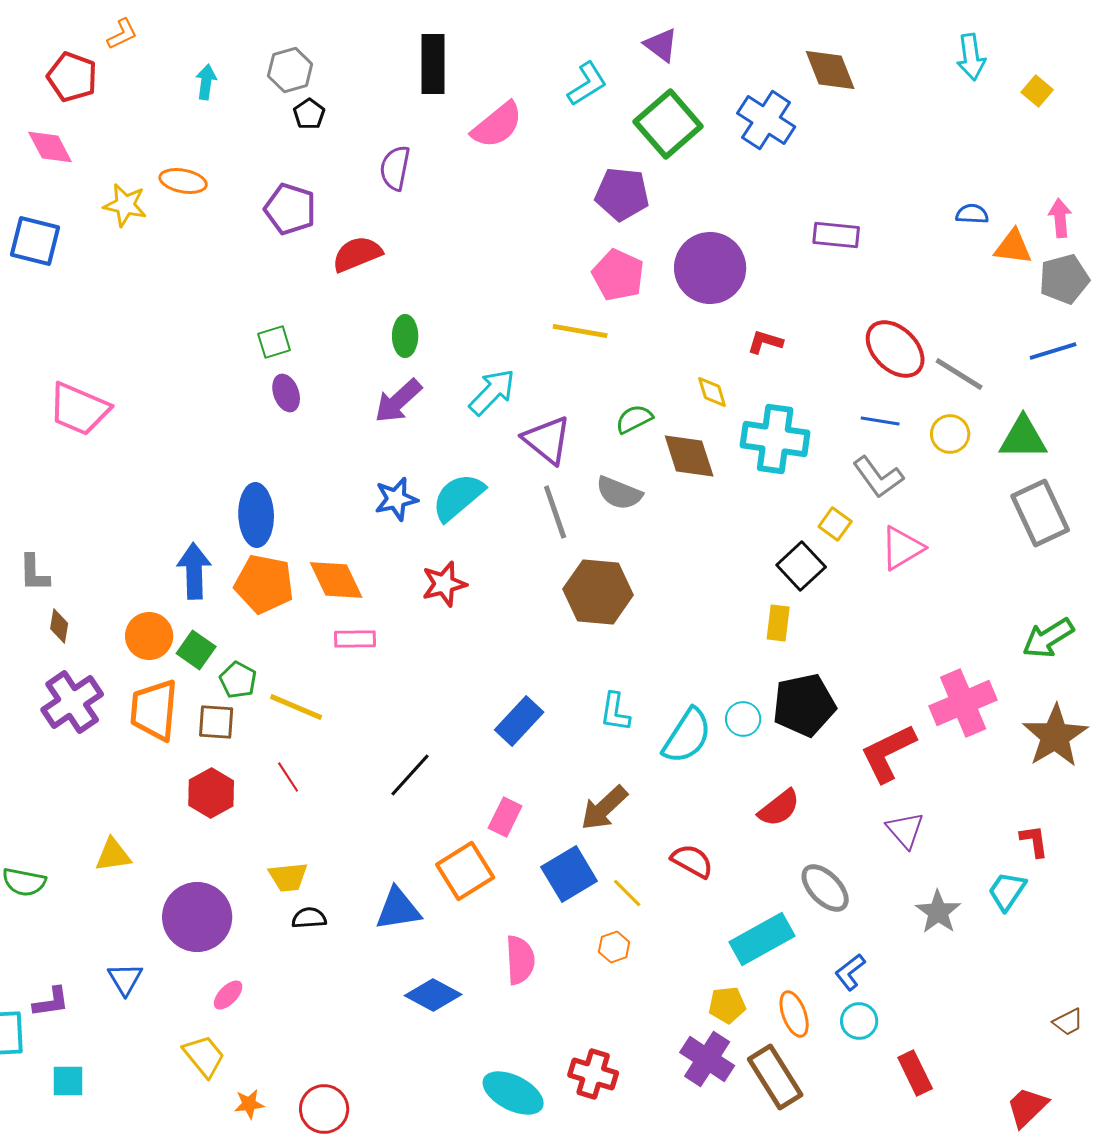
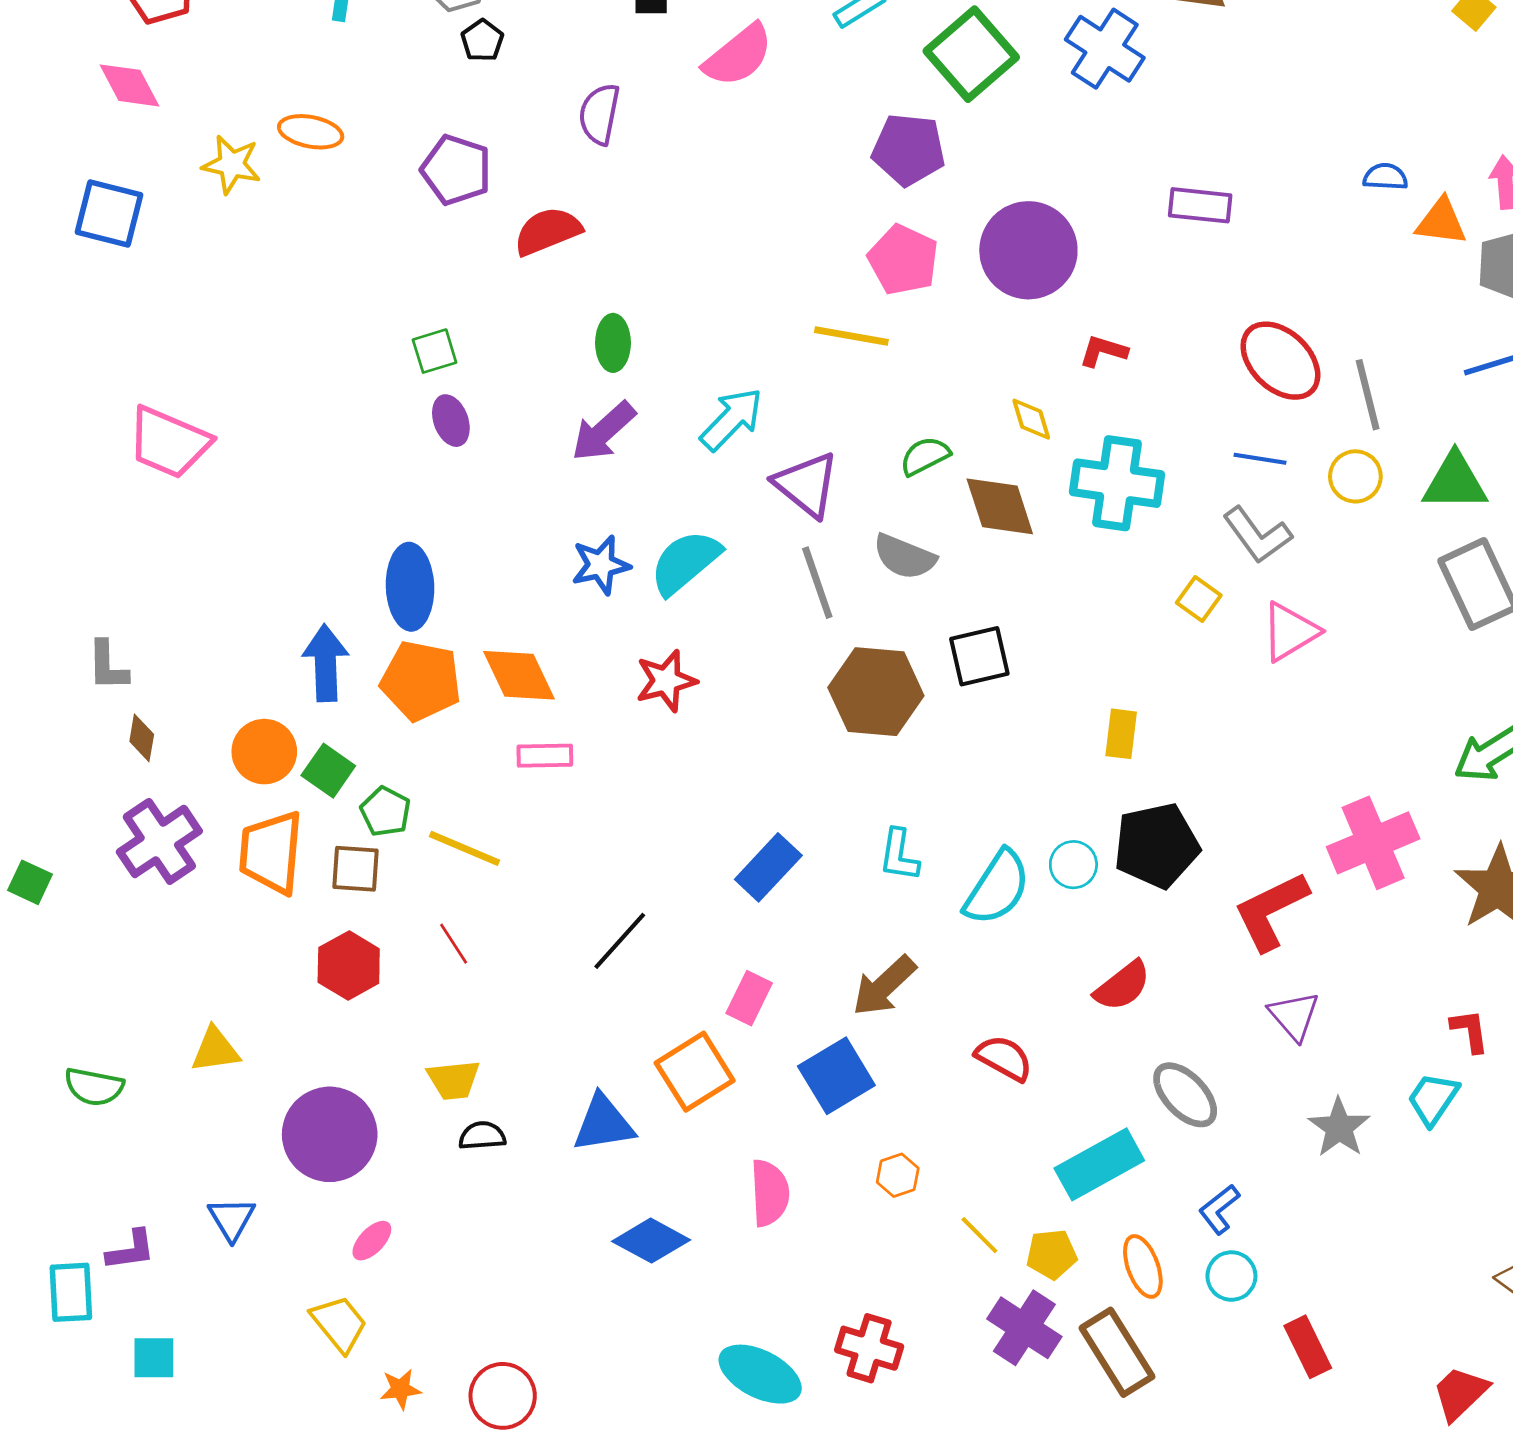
gray line: (959, 374) -> (1368, 395), turned 44
black square: (801, 566) -> (979, 656), moved, turned 30
yellow line: (627, 893) -> (979, 1235), moved

